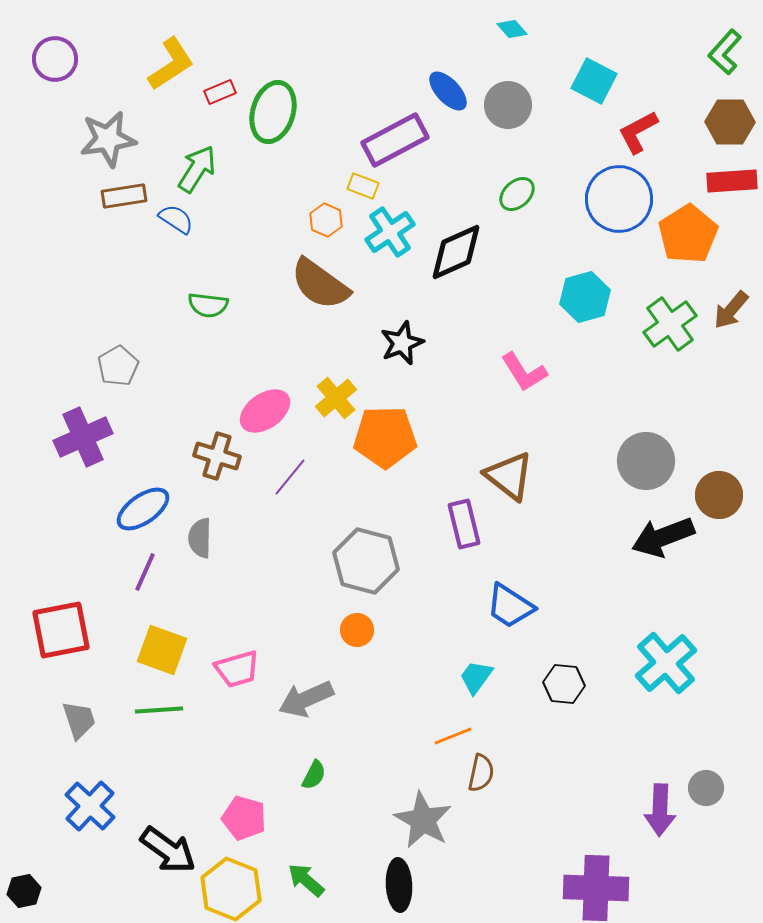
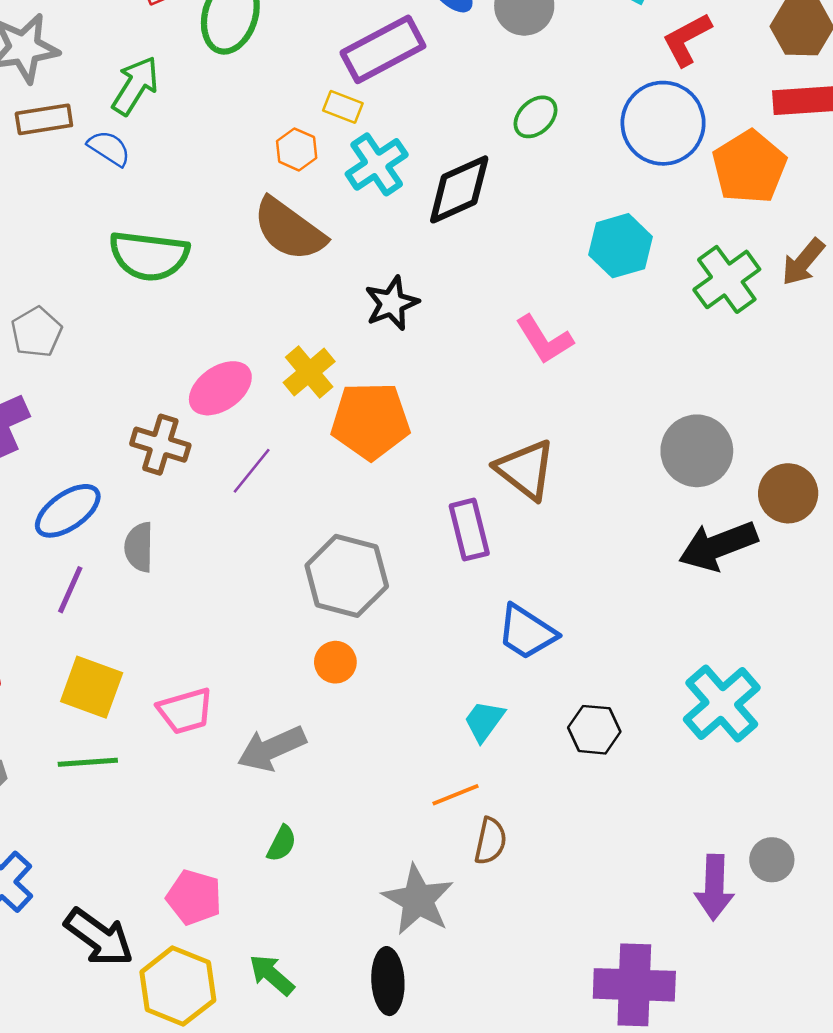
green semicircle: (208, 305) -> (149, 256), size x1.6

